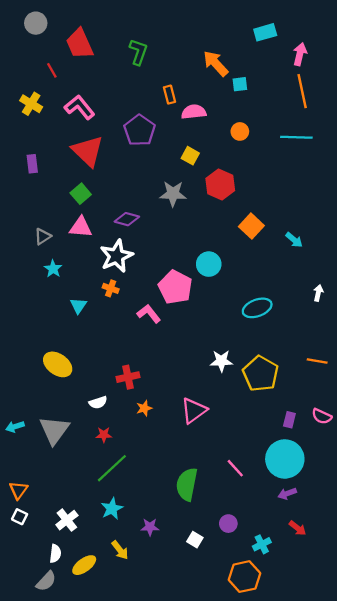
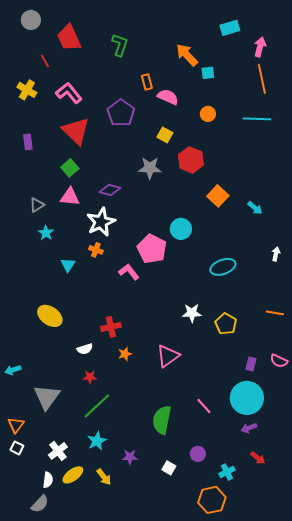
pink semicircle: (194, 112) -> (168, 97), turned 30
yellow pentagon: (261, 374) -> (226, 324), size x0.7
gray triangle: (54, 430) -> (47, 397), moved
yellow ellipse: (84, 565) -> (73, 475), moved

